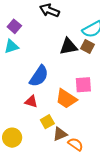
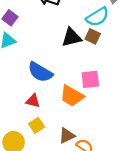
blue semicircle: (39, 76) -> (40, 72), turned 90
yellow square: (47, 122) -> (37, 125), moved

